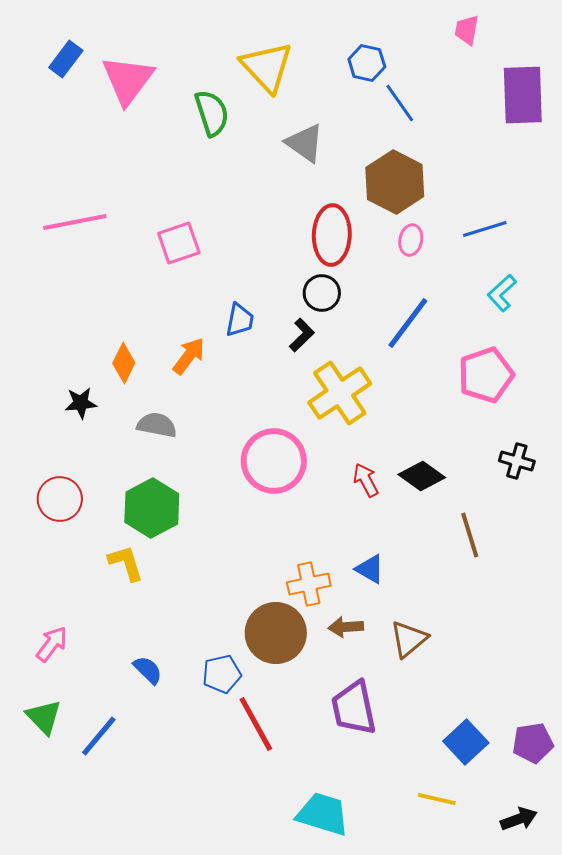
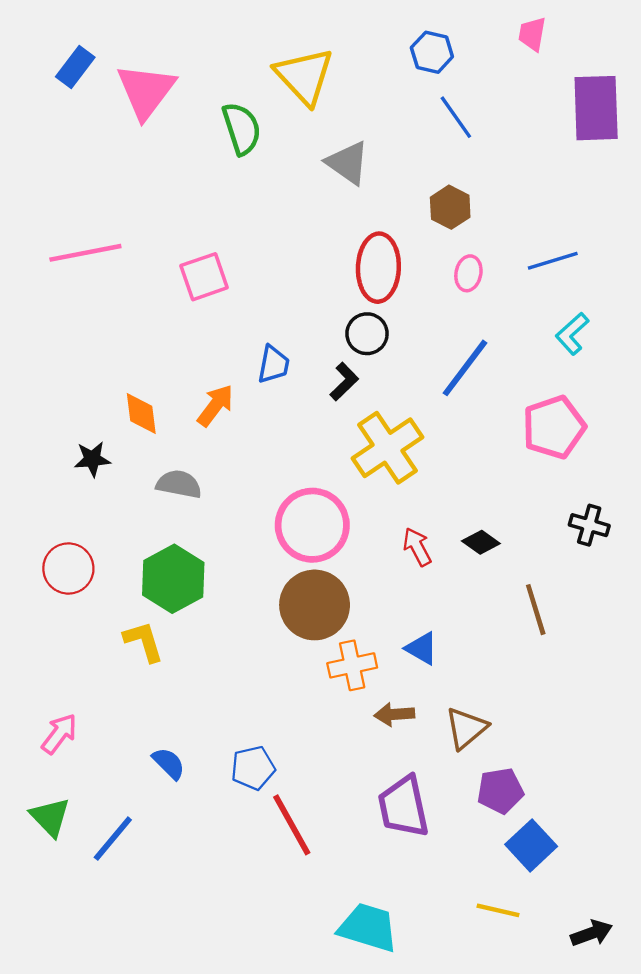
blue hexagon: (367, 63) -> (432, 52), moved
brown hexagon: (395, 182) -> (450, 207), size x0.6
orange diamond: (124, 363) -> (141, 413), turned -33
black diamond: (422, 476) -> (481, 542), size x0.7
brown circle: (276, 633) -> (315, 605), moved
purple pentagon: (533, 743) -> (500, 791), moved

